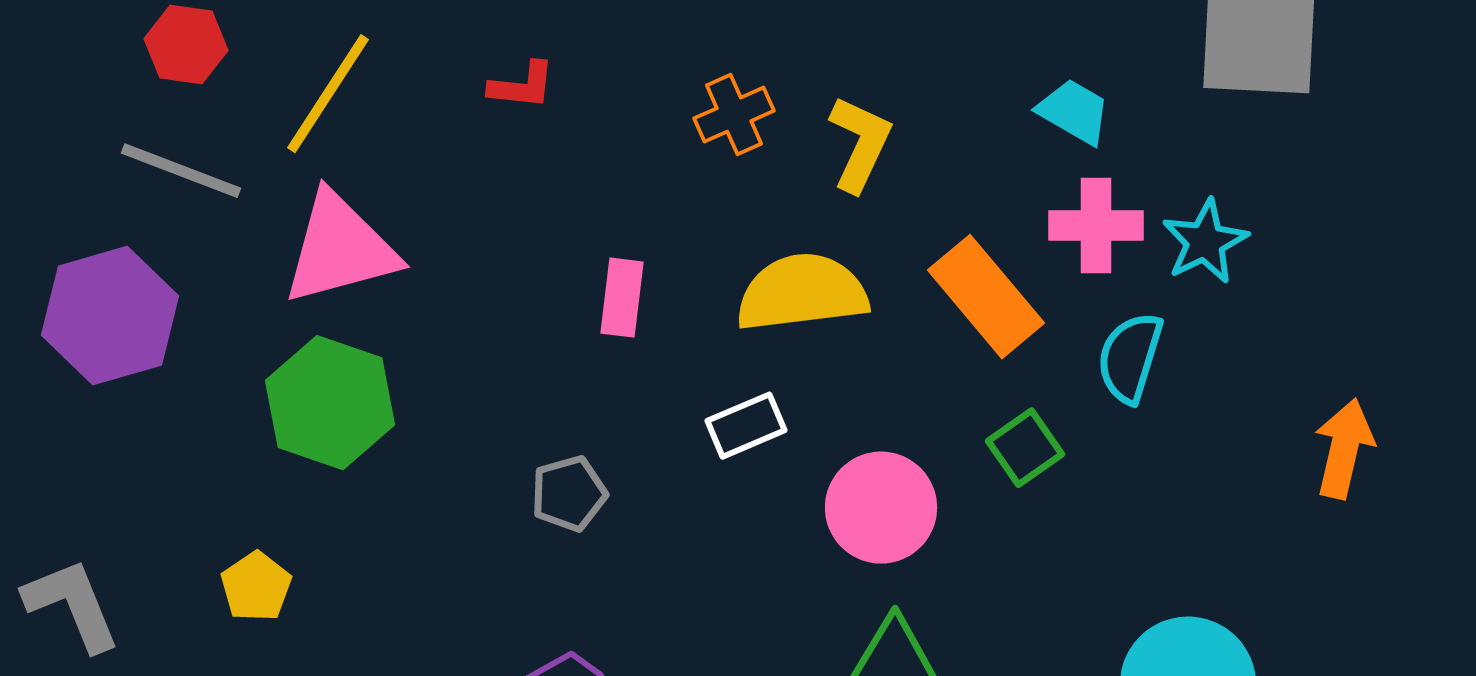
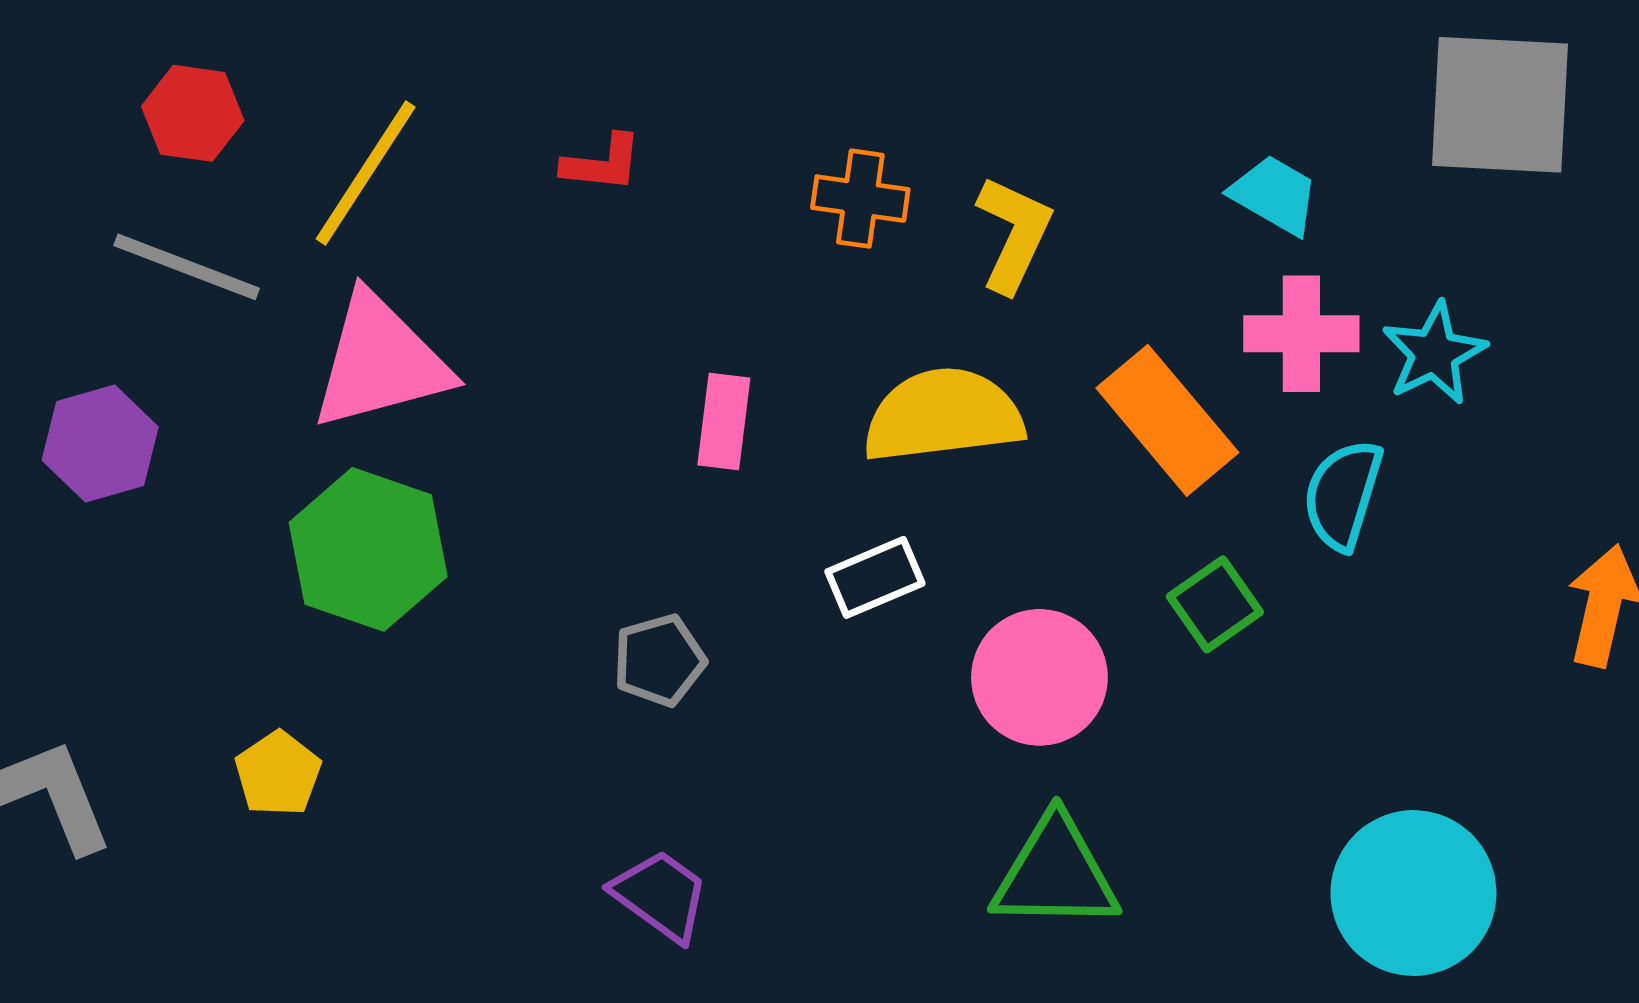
orange cross: (734, 115) -> (860, 199), turned 32
purple hexagon: (110, 316) -> (100, 443), size x0.7

